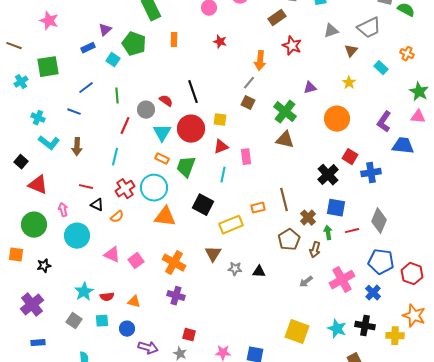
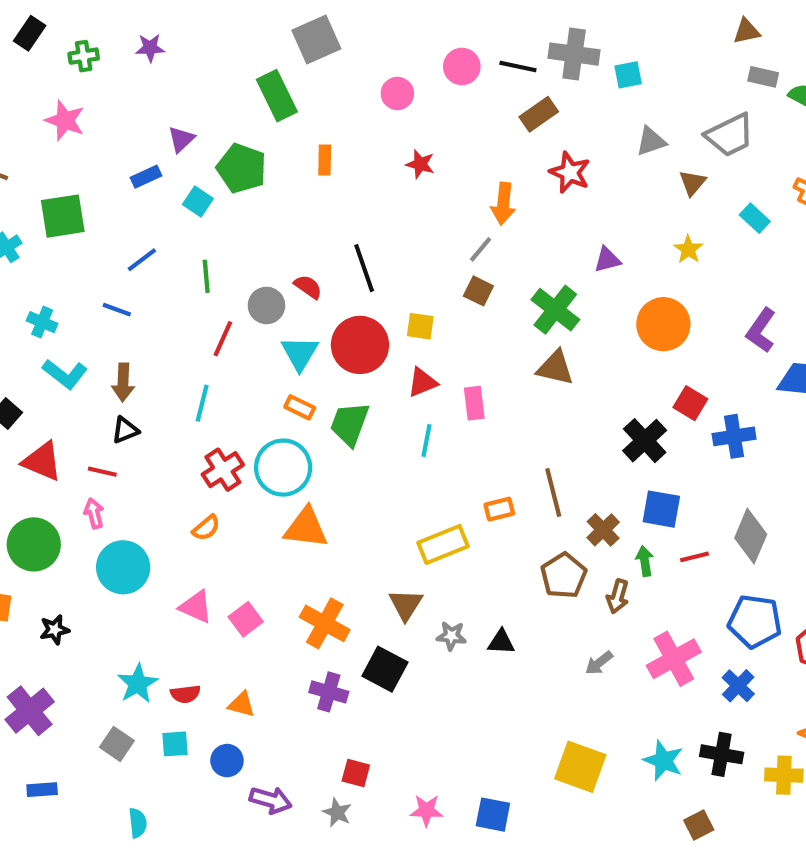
red line: (86, 187) -> (102, 472), moved
black triangle: (97, 205) -> (125, 430), moved, turned -48
black square: (203, 205) -> (385, 669), moved

